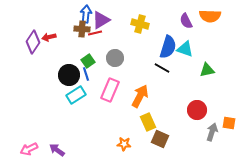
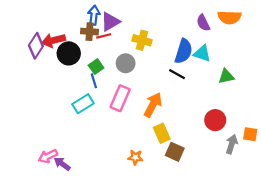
yellow cross: (140, 24) -> (142, 40), moved
red arrow: (49, 37) -> (53, 40), size x1.5
black circle: (69, 75) -> (69, 53), moved
pink arrow: (29, 149) -> (48, 156), moved

